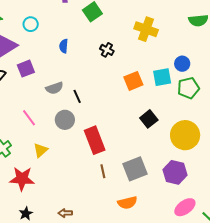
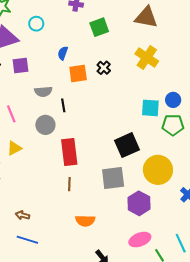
orange square: (133, 81) -> (78, 74), moved
black square: (149, 119) -> (127, 145), size x1.4
gray square: (135, 169) -> (113, 178), moved

